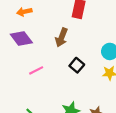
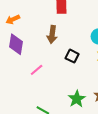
purple diamond: (21, 38) -> (16, 44), turned 60

